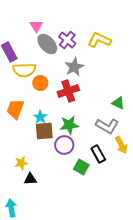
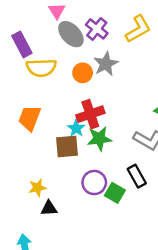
yellow L-shape: (99, 40) -> (138, 29), turned 125
orange circle: (40, 83) -> (83, 73), moved
red cross: (68, 91) -> (90, 114), moved
cyan star: (40, 117) -> (76, 128), moved
purple circle: (64, 145) -> (94, 183), moved

